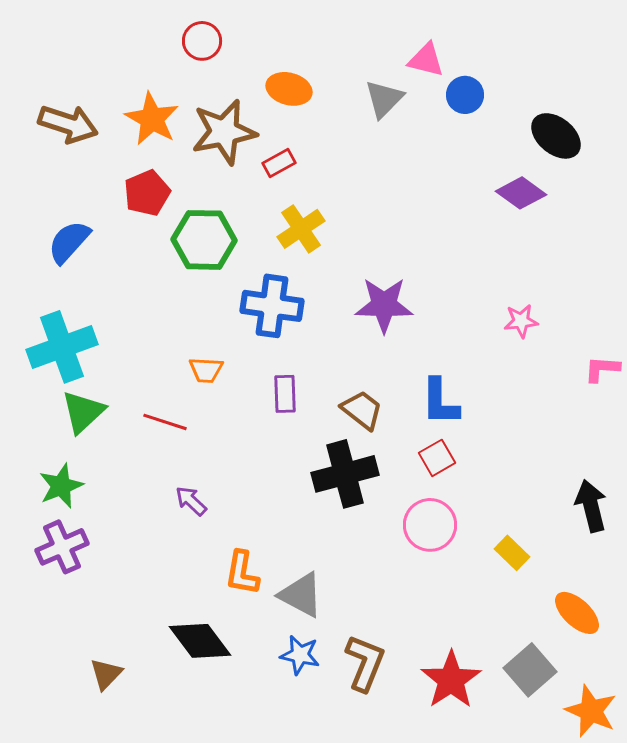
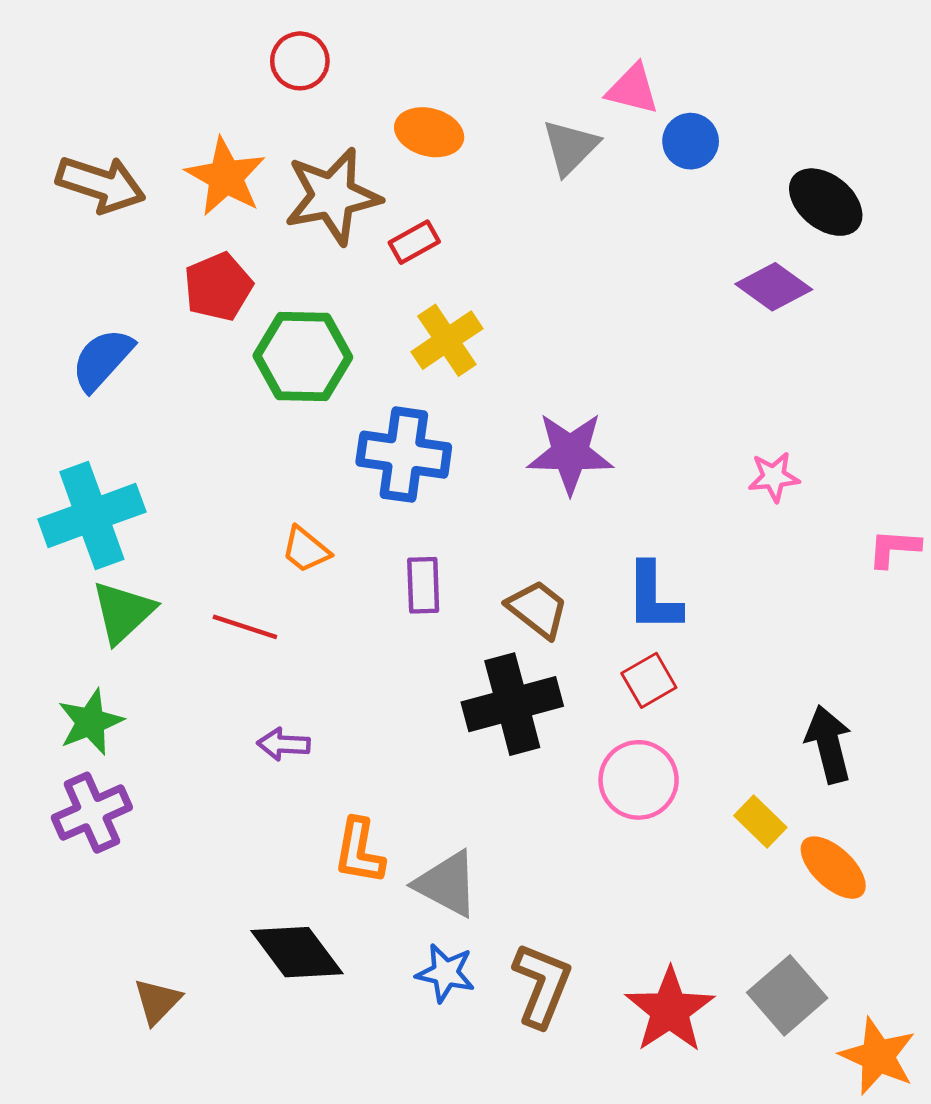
orange trapezoid: (206, 370) -> (306, 550), turned 36
purple arrow: (191, 501) -> (284, 744), turned -40
black arrow: (591, 506) -> (829, 744), moved
orange ellipse: (577, 613) -> (833, 868), moved

